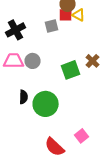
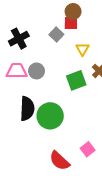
yellow triangle: (79, 15) -> (82, 49), moved, turned 32
gray square: (52, 26) -> (56, 34), turned -32
black semicircle: (24, 97) -> (27, 109), size x1.6

